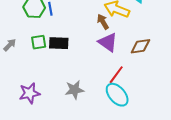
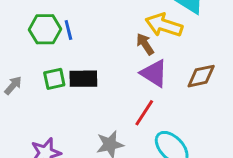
red line: (116, 75) -> (144, 113), moved

